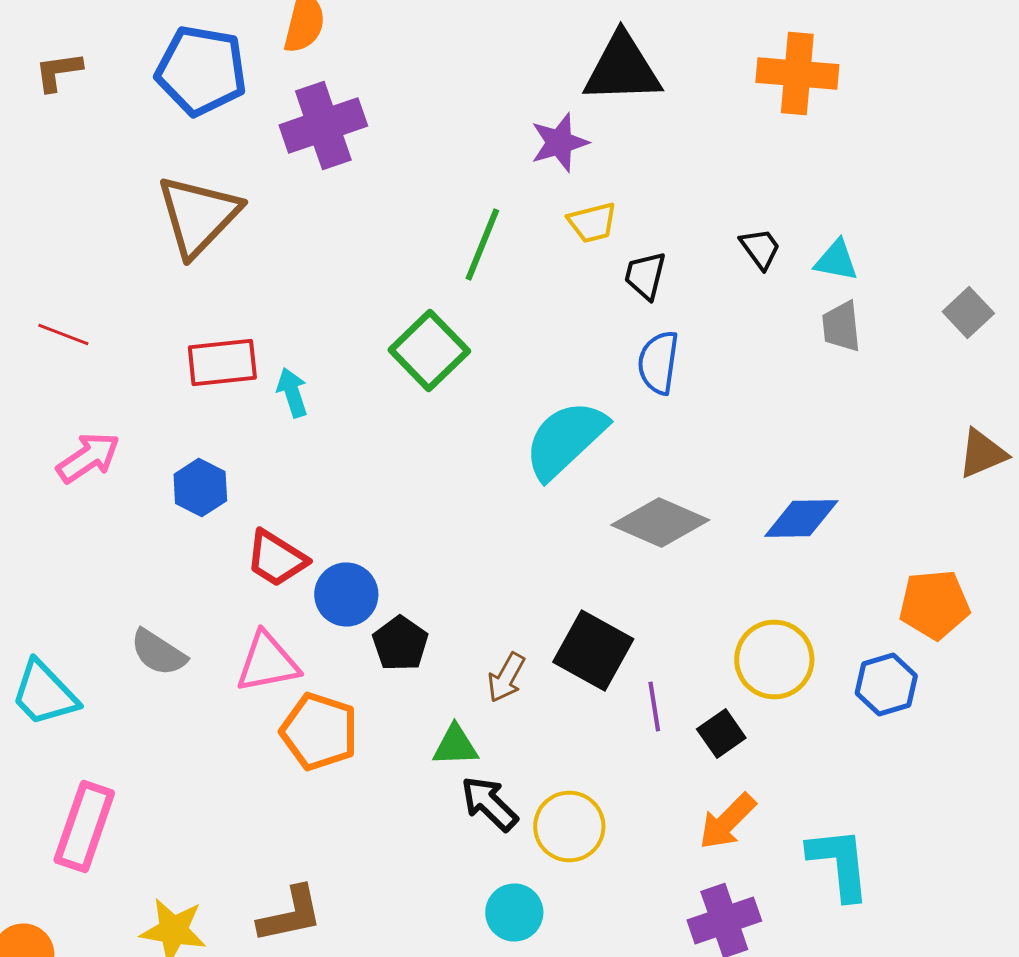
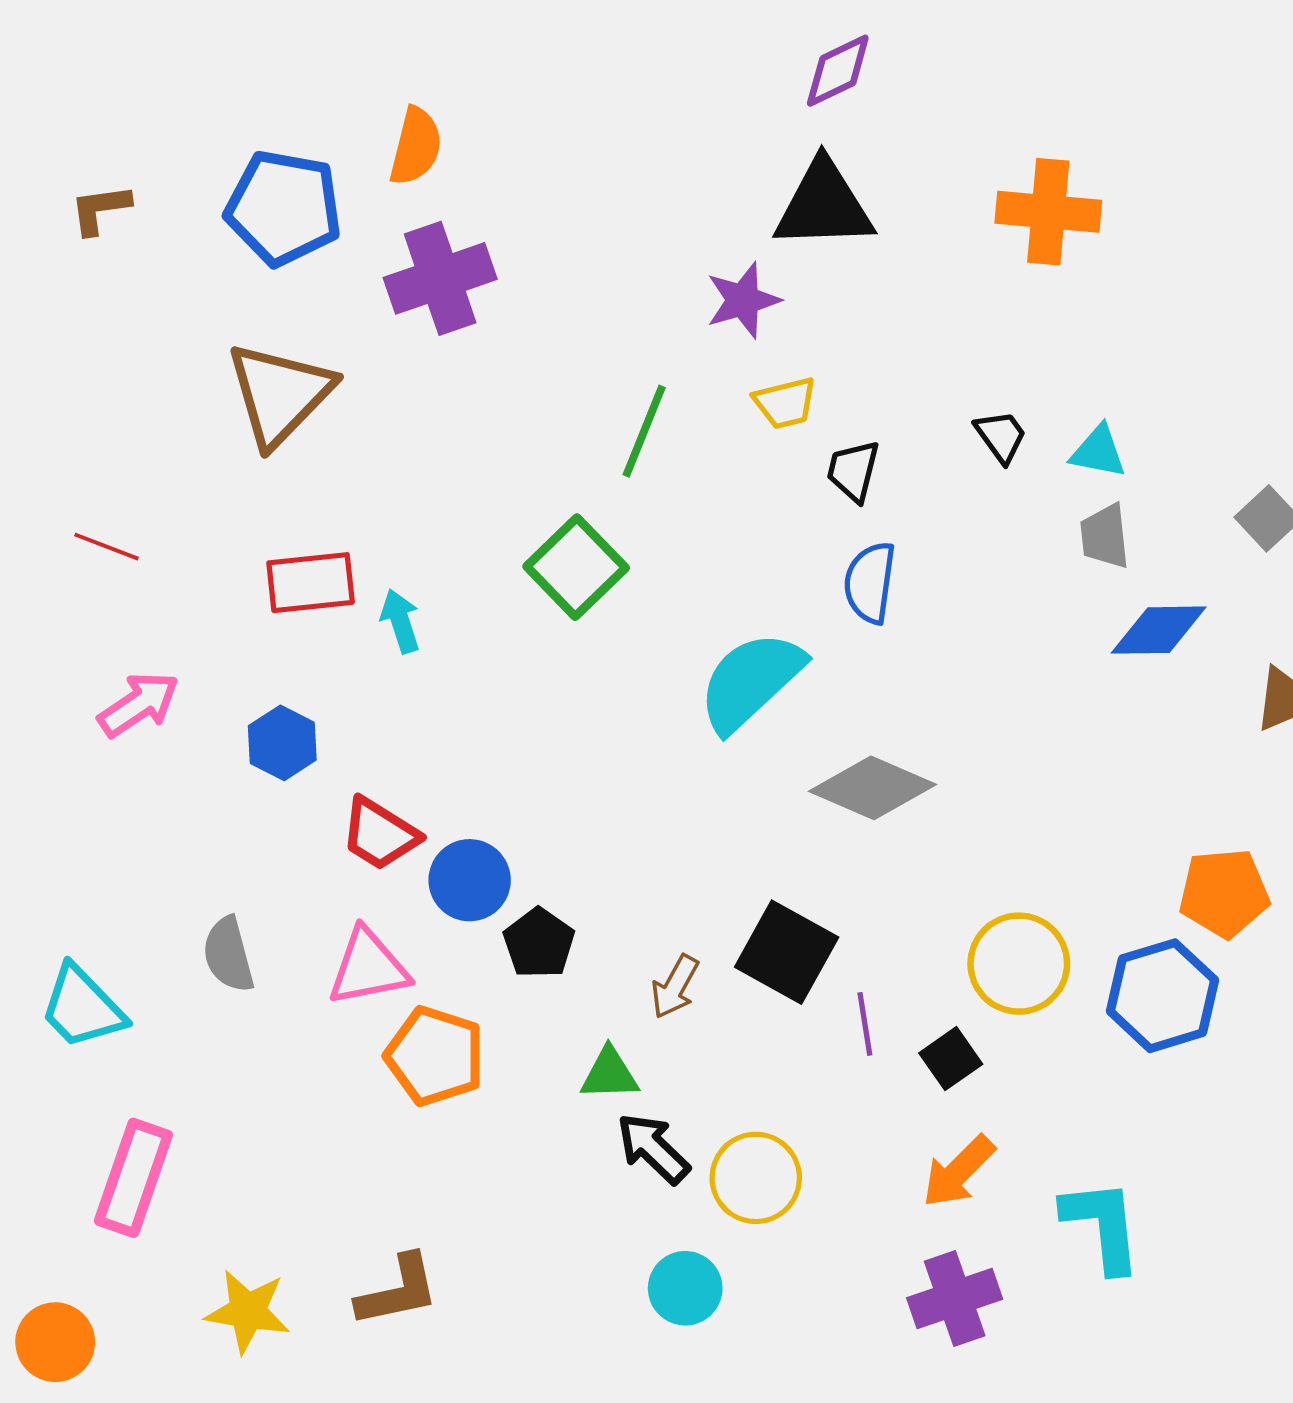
blue diamond: (801, 518) -> (1159, 630), moved
gray semicircle: (158, 652) -> (228, 955), turned 42
blue hexagon: (886, 684) -> (1162, 996), size x1.4

